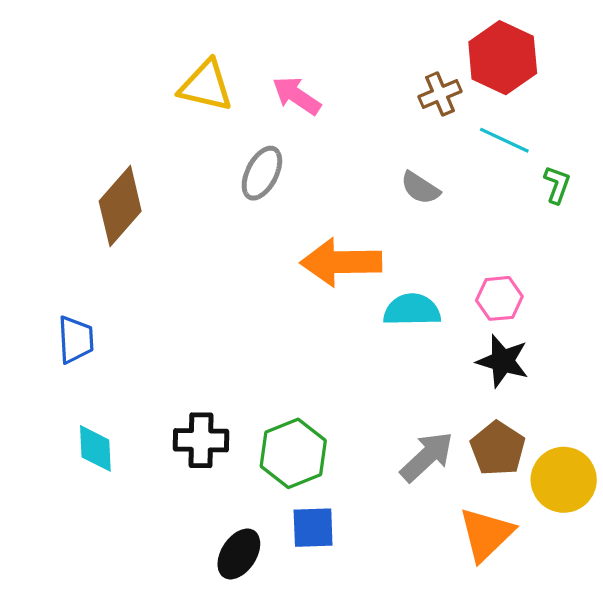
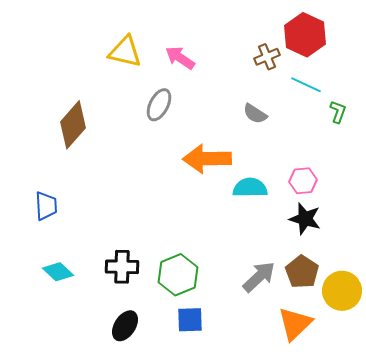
cyan diamond: (95, 448) -> (58, 272), turned -44
black ellipse: (239, 554) -> (125, 326), moved

